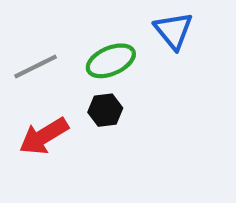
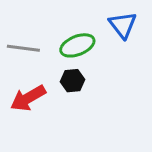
gray line: (36, 67) -> (23, 48), turned 32

